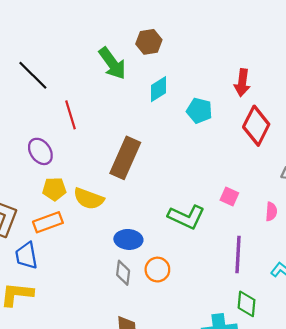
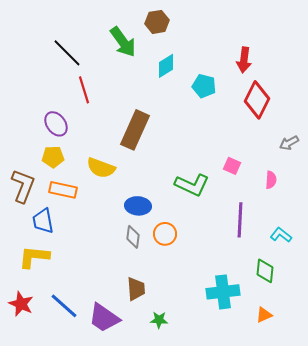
black line: (33, 75) -> (67, 53), moved
yellow pentagon: (54, 189) -> (53, 157), moved
orange rectangle: (48, 222) -> (63, 190), turned 32
green diamond: (247, 304) -> (265, 271), moved

